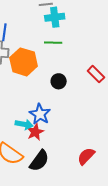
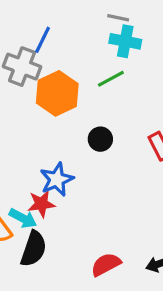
green line: (53, 43) -> (111, 79), turned -48
cyan arrow: (24, 124) -> (23, 218), moved
black semicircle: (39, 161) -> (34, 249), turned -35

